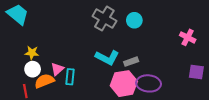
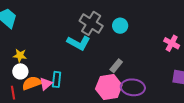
cyan L-shape: (107, 58) -> (79, 43), moved
gray rectangle: (131, 62) -> (116, 66), turned -32
pink triangle: (57, 69) -> (46, 84), moved

